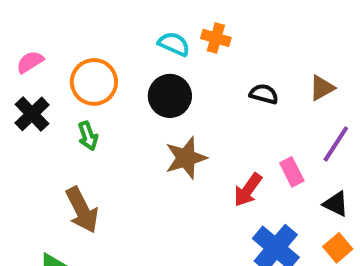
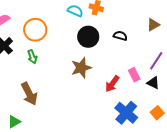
brown triangle: (322, 88) -> (153, 25), moved
black circle: (170, 96) -> (88, 37), moved
black triangle: (336, 204) -> (153, 83), moved

